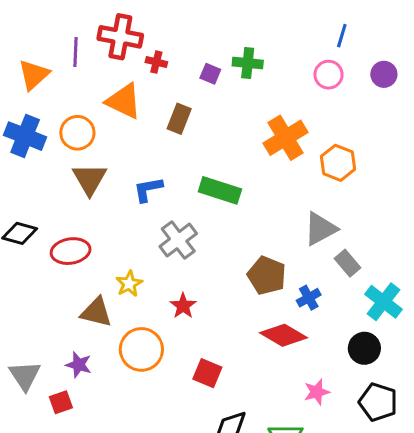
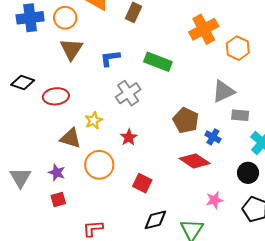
blue cross: (25, 136) -> (30, 18), turned -32
gray rectangle: (347, 263) -> (240, 115), turned -48
blue cross: (309, 298) -> (213, 137), turned -35
red square: (61, 402) -> (58, 200), moved

